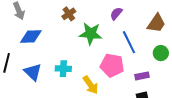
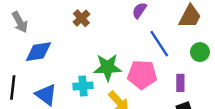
green star: (91, 34) -> (108, 67), moved
purple rectangle: (142, 76) -> (180, 83), turned -72

